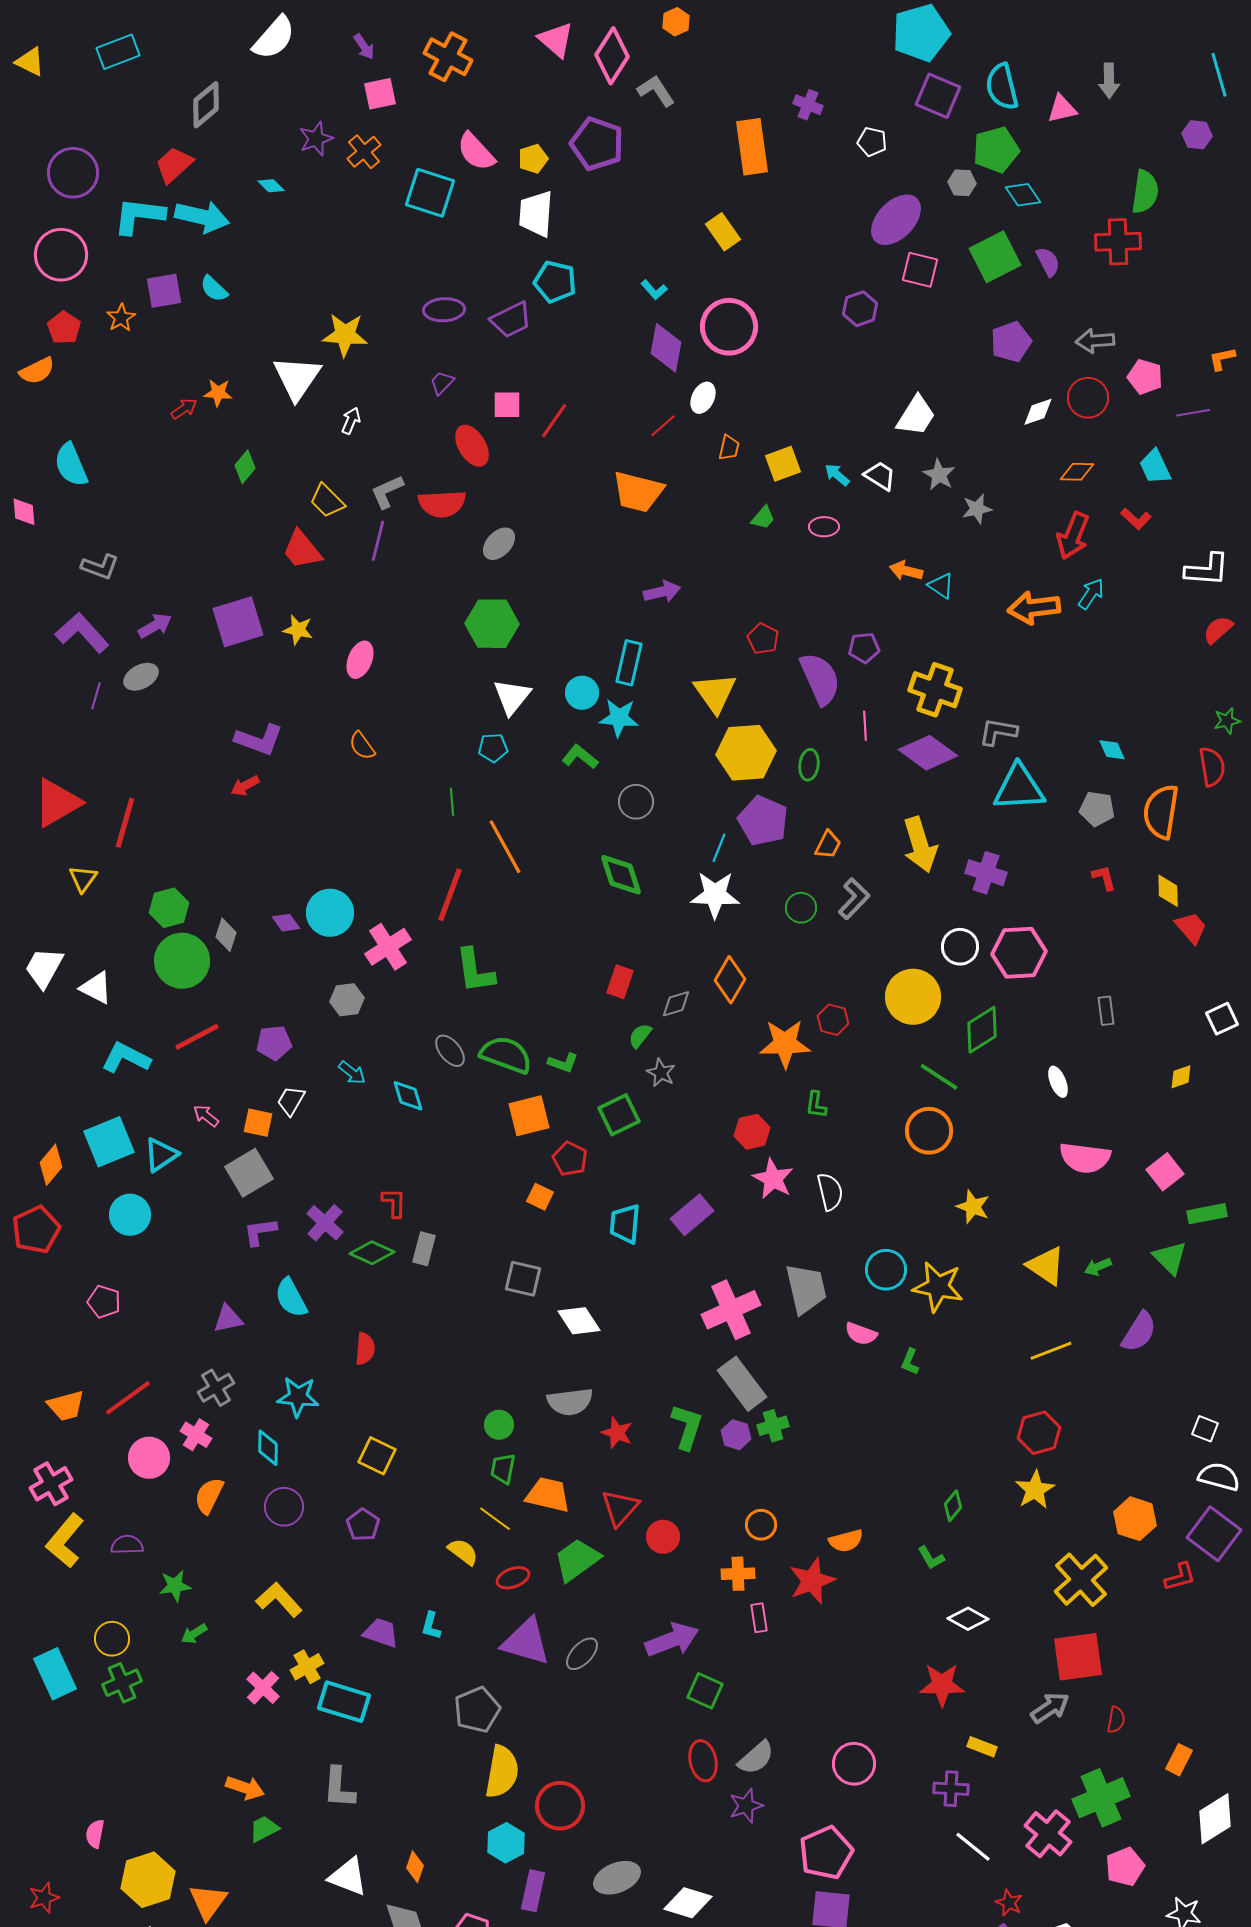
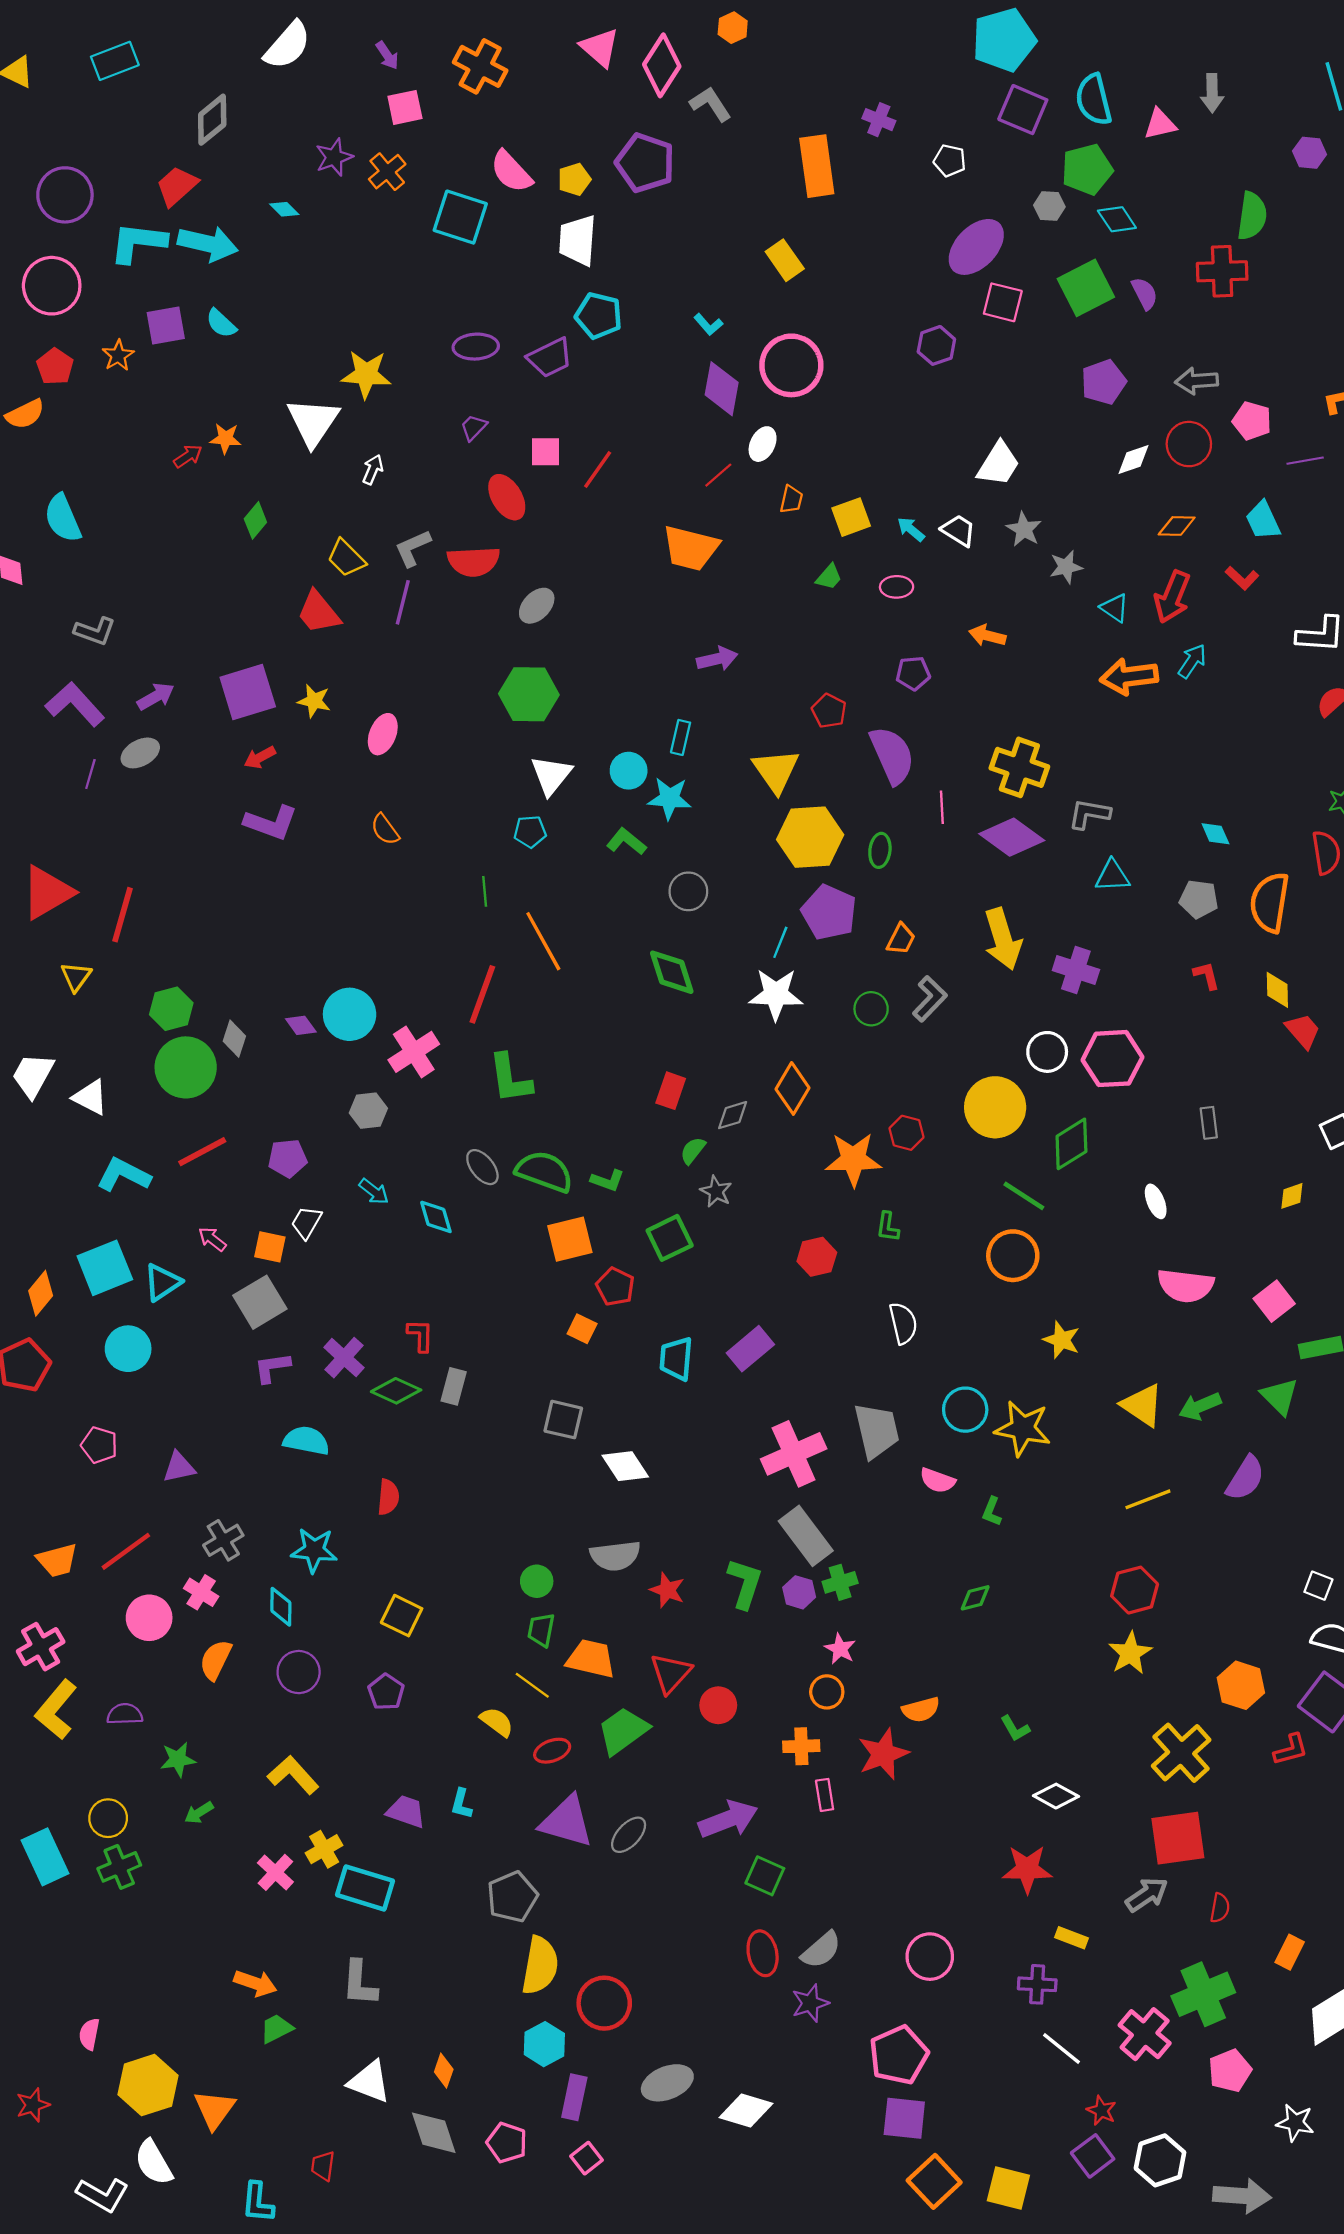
cyan triangle: (941, 586) -> (1115, 608), moved
purple pentagon: (864, 648) -> (913, 673), moved
cyan rectangle: (629, 663) -> (681, 737), size x0.7
red arrow: (245, 786) -> (260, 757), moved
cyan triangle: (1019, 788) -> (1112, 876), size x0.6
pink star: (773, 1179) -> (840, 1649), moved, size x0.7
green arrow: (1098, 1267) -> (1200, 1406), size x1.4
cyan semicircle: (291, 1298) -> (306, 1441), turned 129
purple triangle: (228, 1319) -> (179, 1467), moved
green diamond: (953, 1506) -> (975, 1598), moved, turned 36

